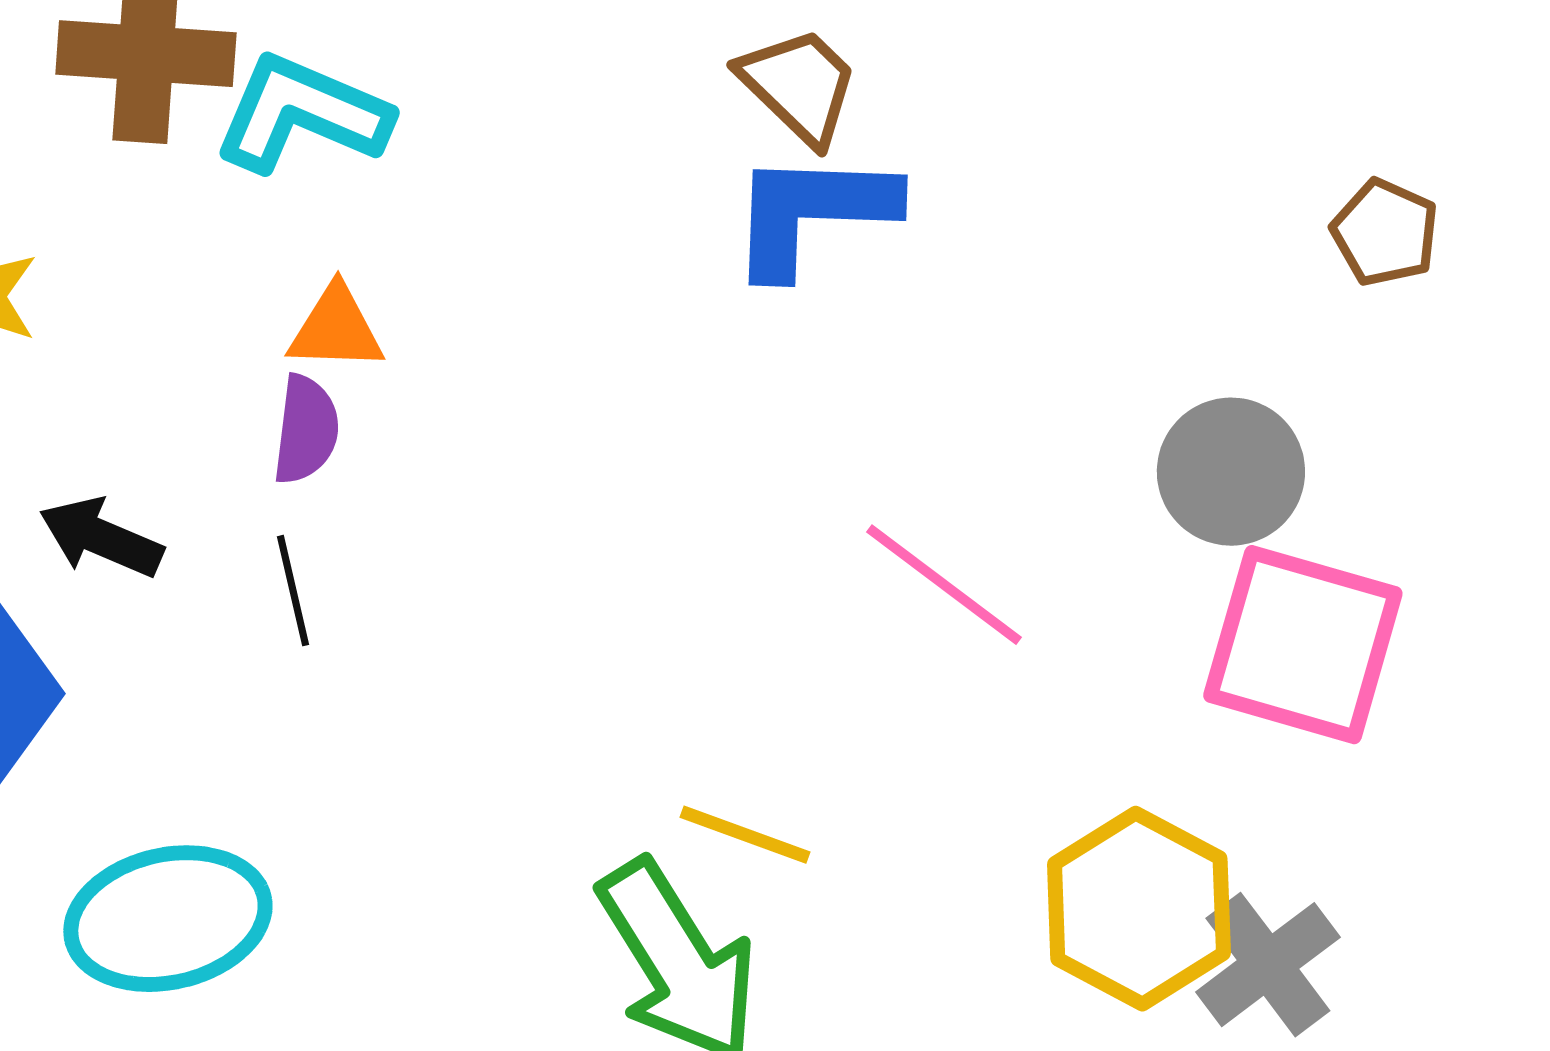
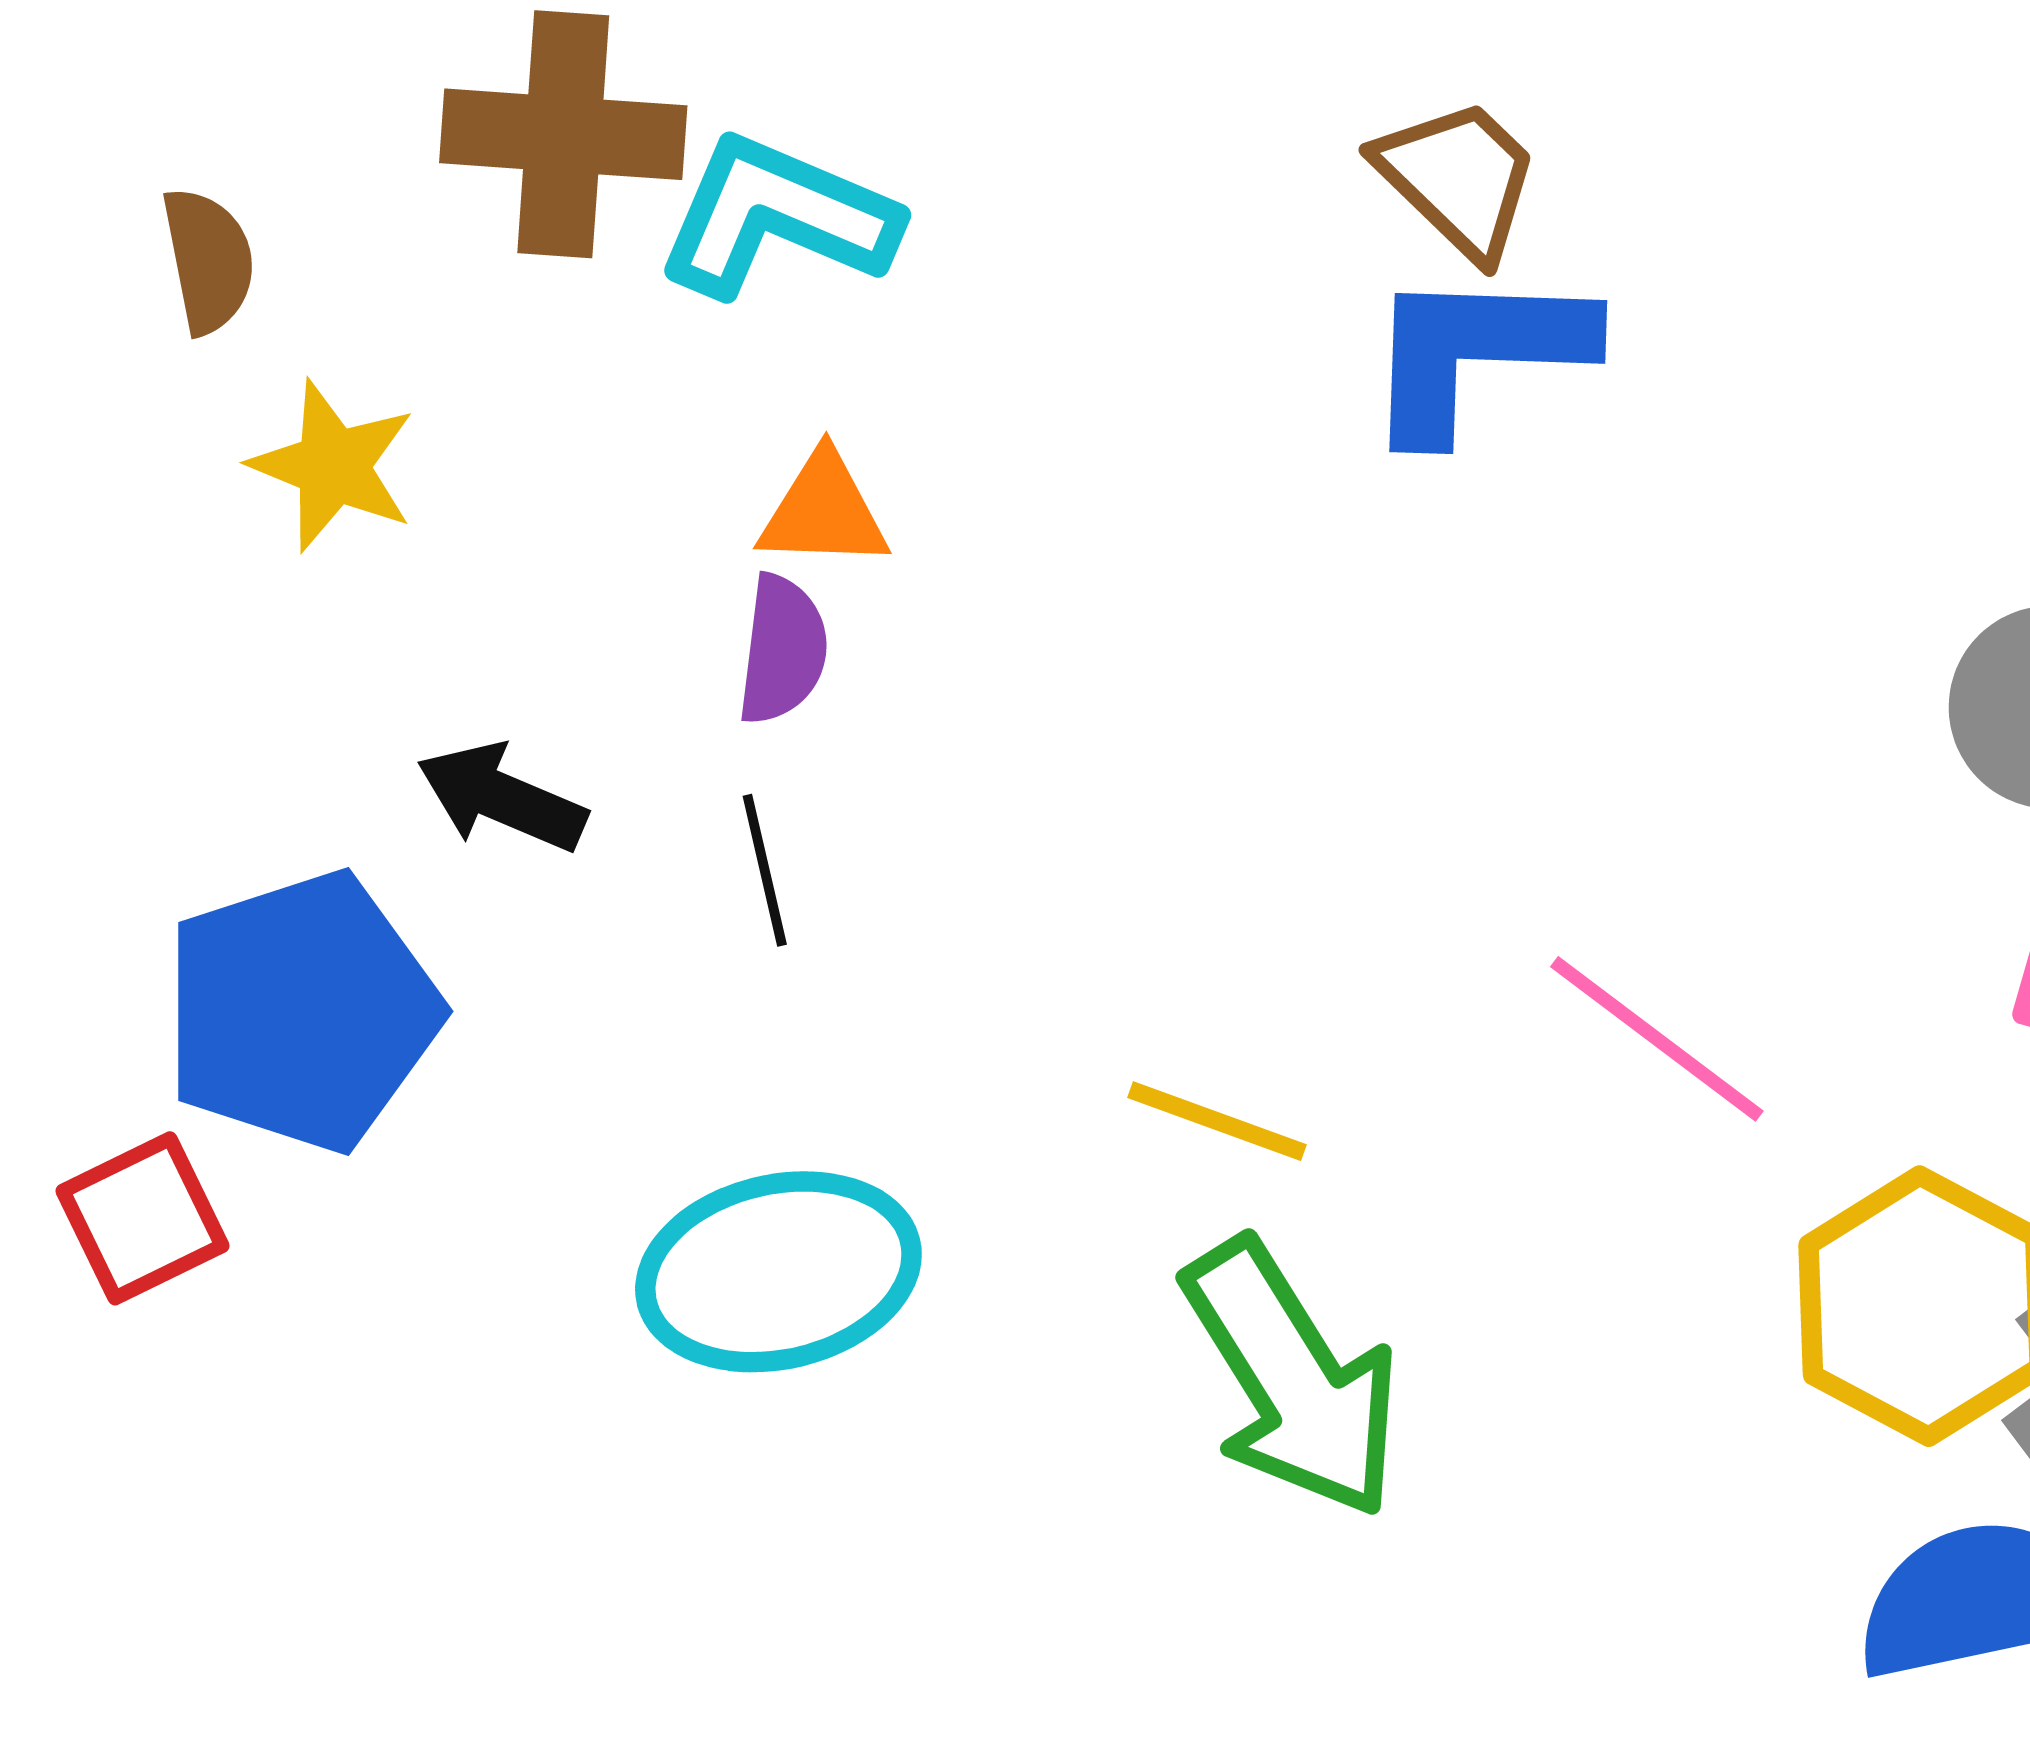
pink line: (944, 585) -> (1657, 1039), moved
yellow line: (745, 835) -> (1217, 1121), moved
cyan ellipse: (168, 919) -> (778, 1272), moved

